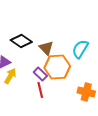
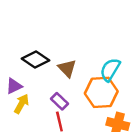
orange hexagon: (57, 67) -> (101, 92), moved

